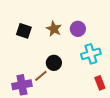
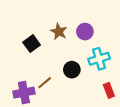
black square: (24, 31) -> (32, 44), moved, turned 35
black circle: (54, 63) -> (72, 70), moved

